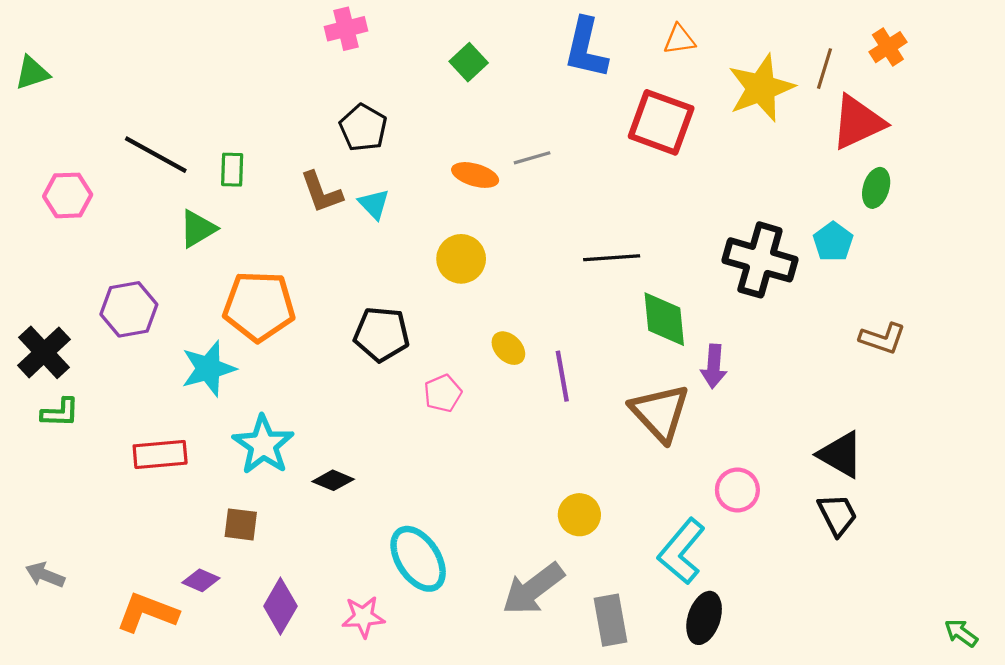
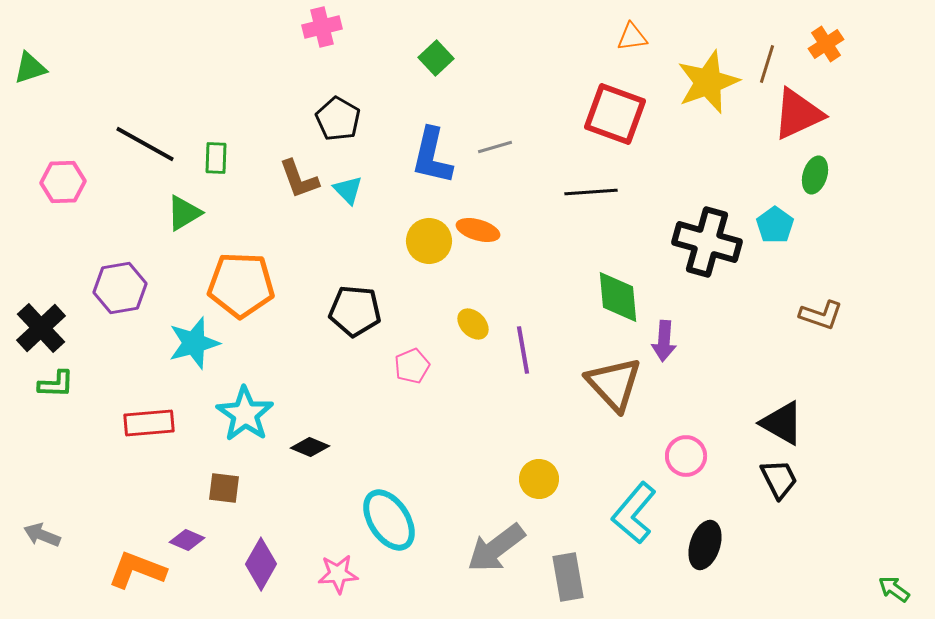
blue L-shape: (586, 48) -> (432, 156), moved
orange ellipse: (475, 175) -> (478, 230), moved
black line: (612, 258) -> (591, 192), moved
black ellipse: (704, 618) -> (705, 545), moved

